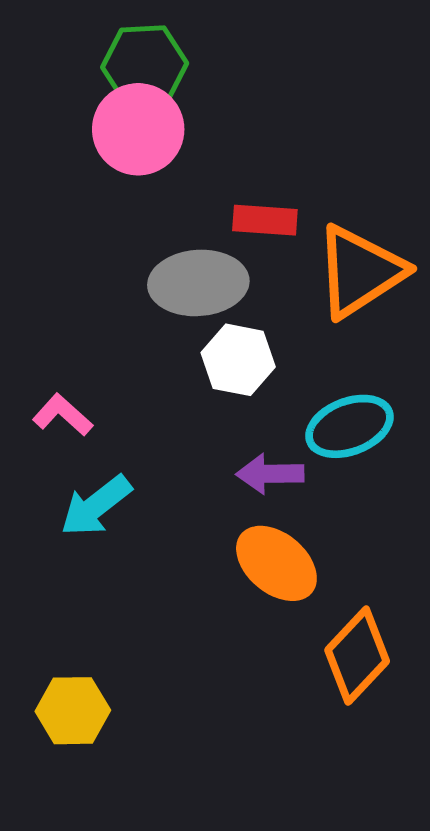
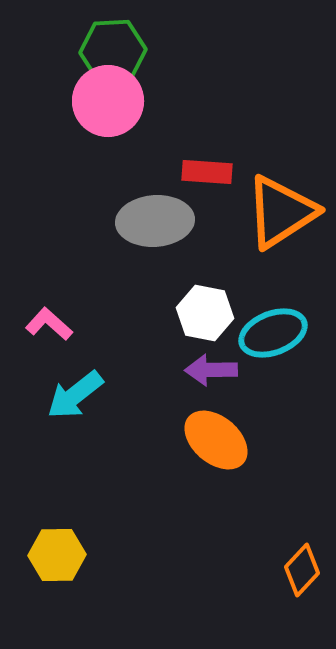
white hexagon: (238, 360) -> (205, 313), moved
orange diamond: (357, 656) -> (302, 570), moved, size x0.7

